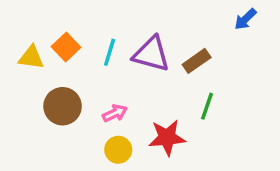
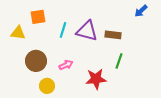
orange square: (66, 47) -> (38, 17), moved, turned 35
brown rectangle: (197, 61) -> (113, 35), turned 42
yellow circle: (118, 150) -> (47, 86), moved

